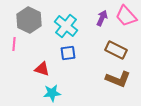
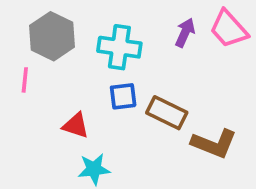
cyan cross: (66, 26) -> (119, 47), turned -30
brown rectangle: (116, 50) -> (167, 113), moved

